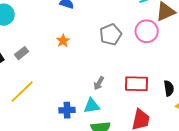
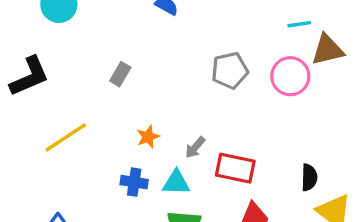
orange star: (63, 41) -> (148, 137), moved
gray rectangle: (22, 53) -> (120, 74), moved, turned -32
red rectangle: (137, 84) -> (235, 168), moved

